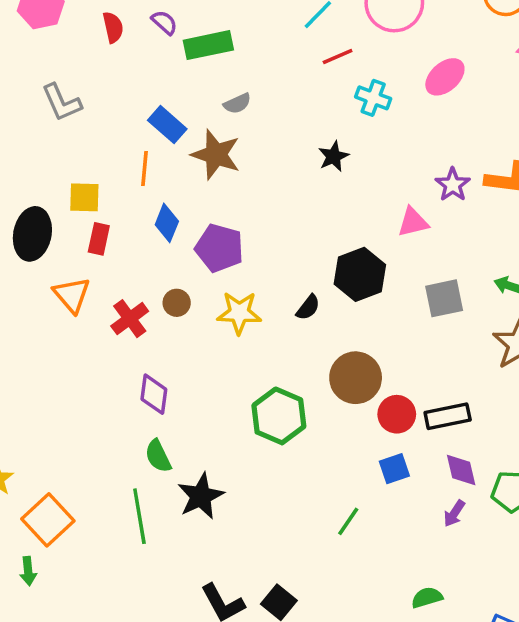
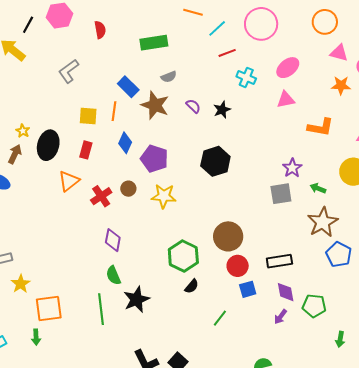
purple semicircle: (164, 22) -> (193, 106), moved
gray L-shape: (62, 103) -> (69, 71), turned 75
purple star: (453, 185) -> (292, 168), moved
yellow square: (84, 197) -> (88, 116), moved
pink triangle: (413, 222) -> (286, 100), moved
black hexagon: (360, 274) -> (215, 161), moved
orange triangle: (72, 295) -> (69, 181), turned 30
black semicircle: (308, 307) -> (192, 286), moved
red circle: (397, 414) -> (238, 266), moved
orange square: (48, 520) -> (49, 309), turned 32

